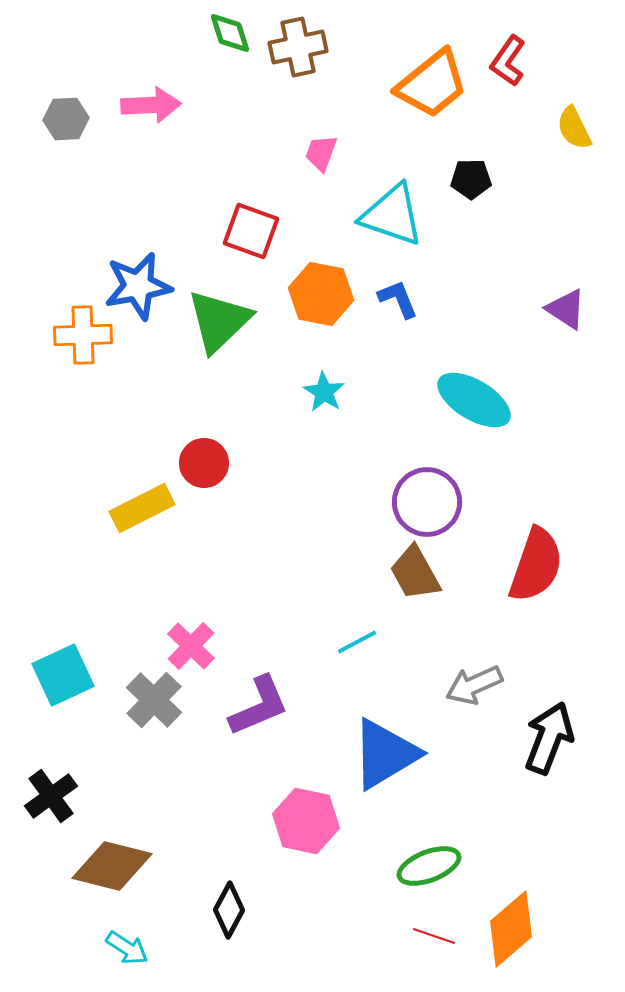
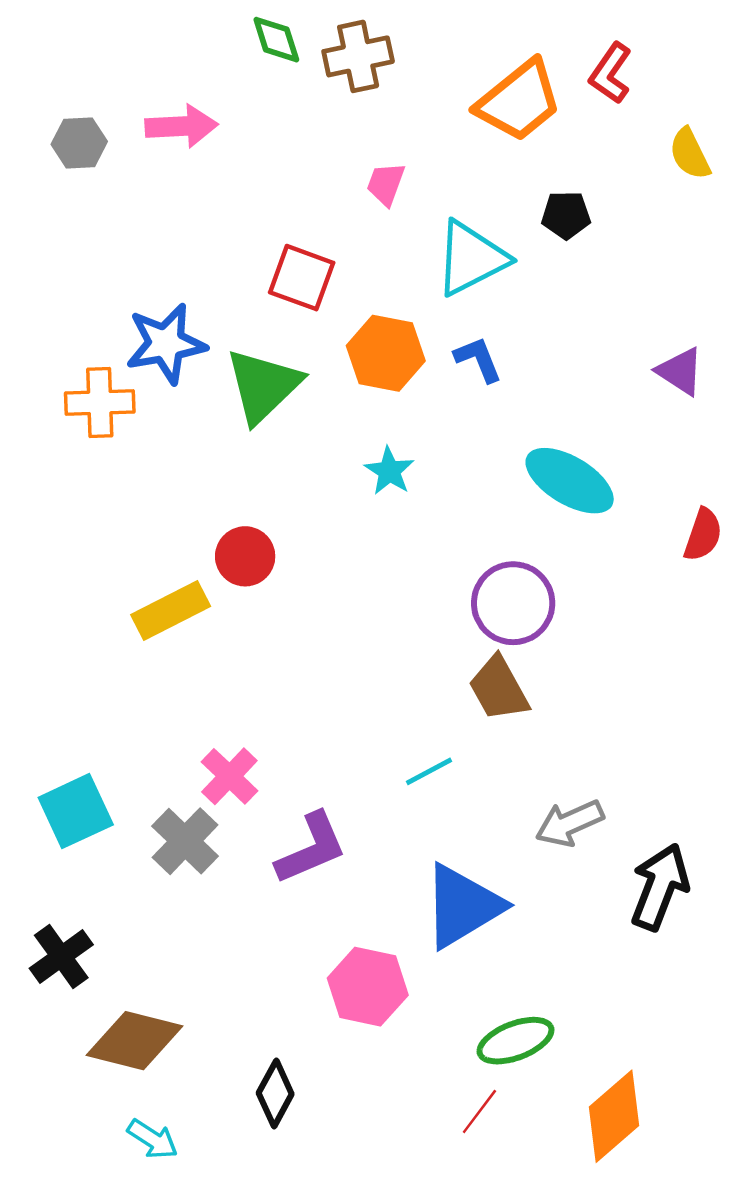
cyan triangle: (392, 215) -> (471, 258), turned -46
red semicircle: (536, 565) -> (703, 535), moved, size x0.6
red line: (434, 936) -> (479, 1112), moved, turned -72

